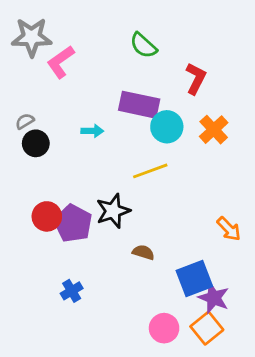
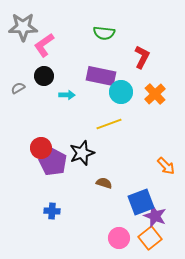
green semicircle: (143, 45) -> (104, 33), turned -35
black circle: (36, 143) -> (44, 76), moved
red circle: (47, 216) -> (41, 148), moved
blue cross: (72, 291) -> (52, 211), turned 35

